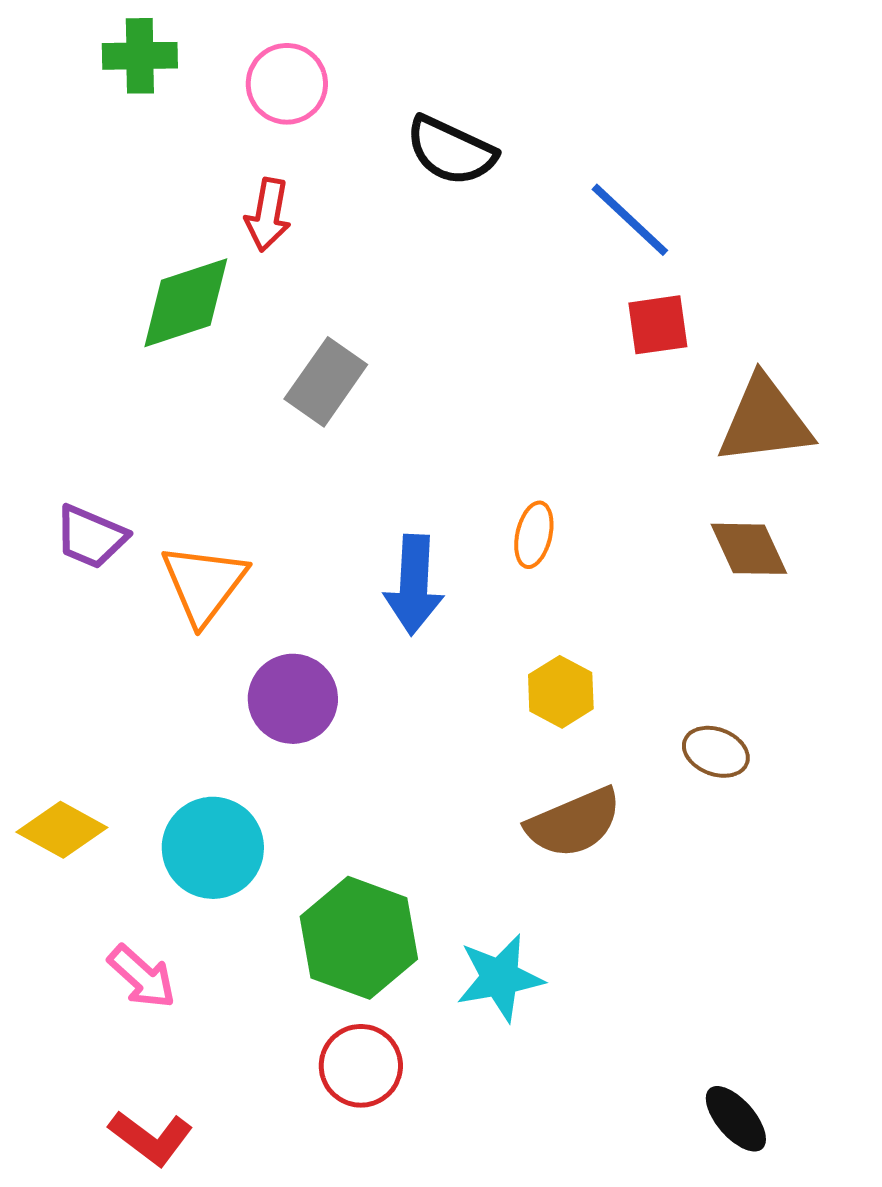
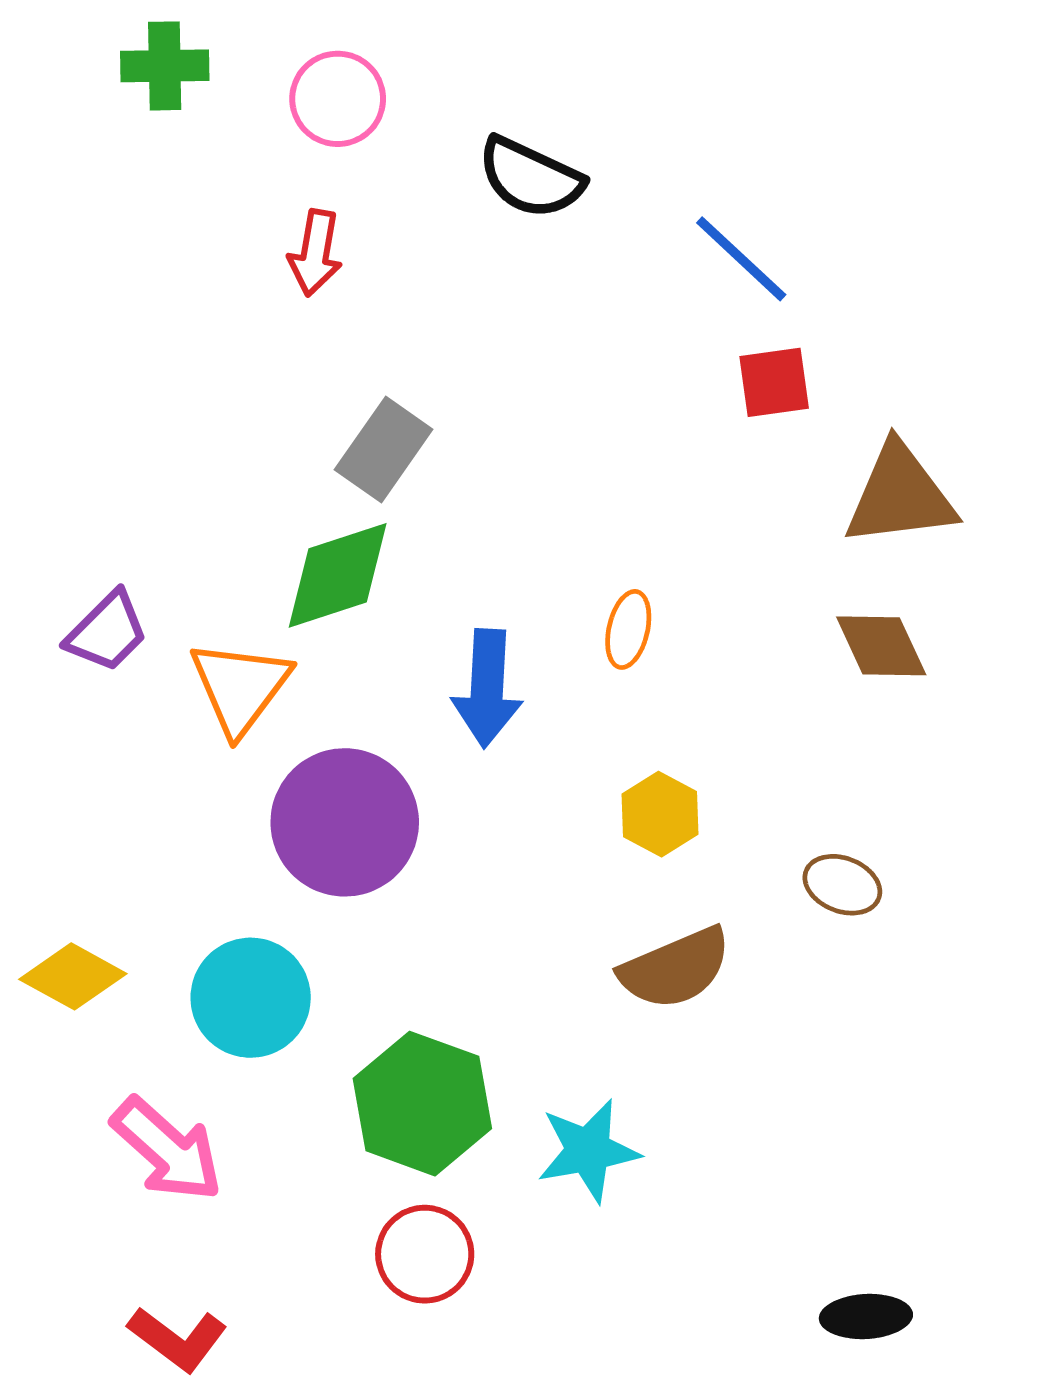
green diamond: (186, 303) -> (338, 575), moved
purple trapezoid: (91, 537) -> (107, 632), turned -68
purple circle: (293, 699) -> (345, 822), size x1.4
pink arrow: (142, 977) -> (167, 1149), size x1.4
black ellipse: (736, 1119) -> (866, 1317), turned -52

